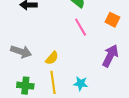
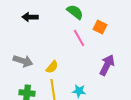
orange square: (112, 20) -> (100, 27), moved

